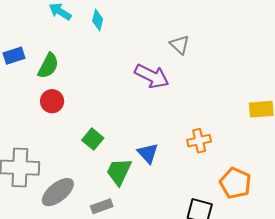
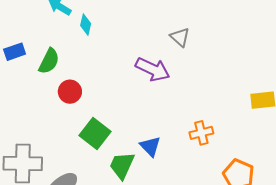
cyan diamond: (98, 20) -> (86, 25), moved
red circle: (52, 101) -> (70, 92), moved
green square: (93, 139) -> (95, 133), size x1.4

